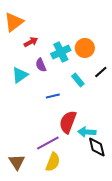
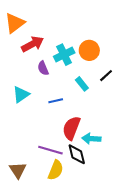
red arrow: (31, 42) -> (33, 44), size x1.5
cyan triangle: (20, 75) -> (21, 94), moved
purple line: (48, 143) -> (50, 150), turned 45
black diamond: (97, 147) -> (77, 154), moved

